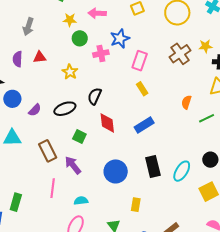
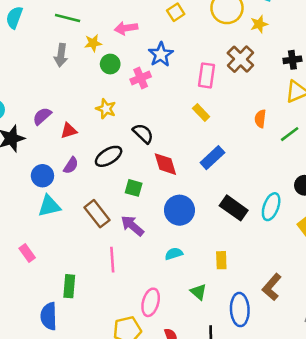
gray arrow: (28, 27) -> (61, 55), moved
yellow star: (205, 46) -> (259, 24), moved
red triangle: (40, 57) -> (69, 131), moved
purple semicircle: (18, 59) -> (42, 116), moved, turned 56
pink rectangle: (140, 61) -> (206, 75), moved
black semicircle: (95, 96) -> (143, 133), turned 120
blue circle: (12, 99) -> (42, 176), moved
black rectangle: (153, 167) -> (234, 208), turned -30
blue circle: (116, 171) -> (179, 210), moved
cyan semicircle: (81, 201) -> (174, 254), moved

